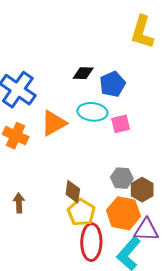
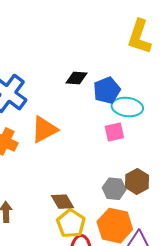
cyan ellipse: (92, 112) -> (127, 107), moved
brown hexagon: (142, 190) -> (137, 181), moved
brown diamond: (73, 192) -> (63, 202), turned -40

